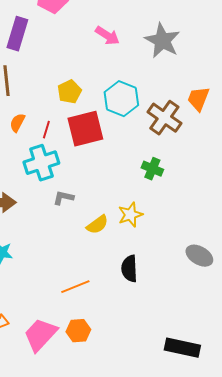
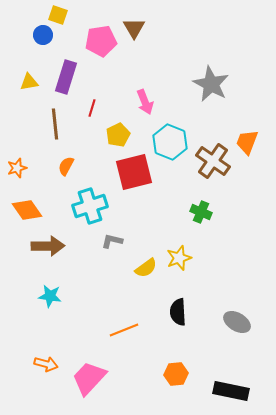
pink arrow: (107, 36) -> (145, 102), moved, turned 35
red line: (46, 130) -> (92, 108), moved
gray ellipse: (199, 256) -> (237, 322), moved
orange hexagon: (78, 331) -> (176, 374), moved

